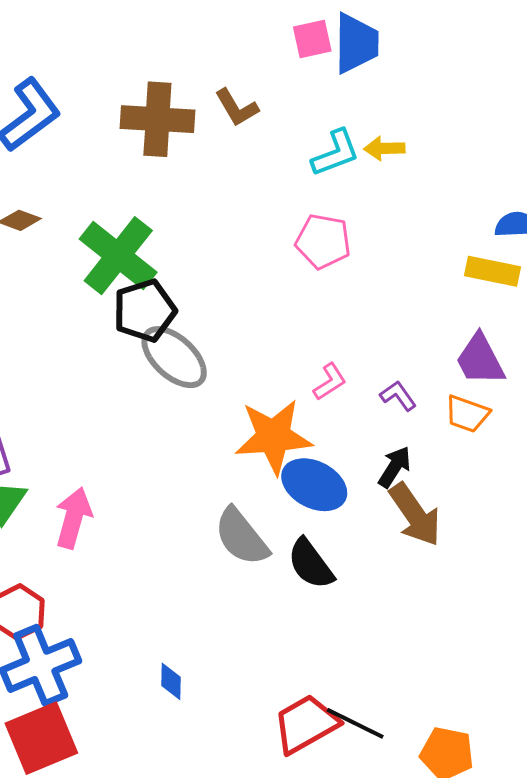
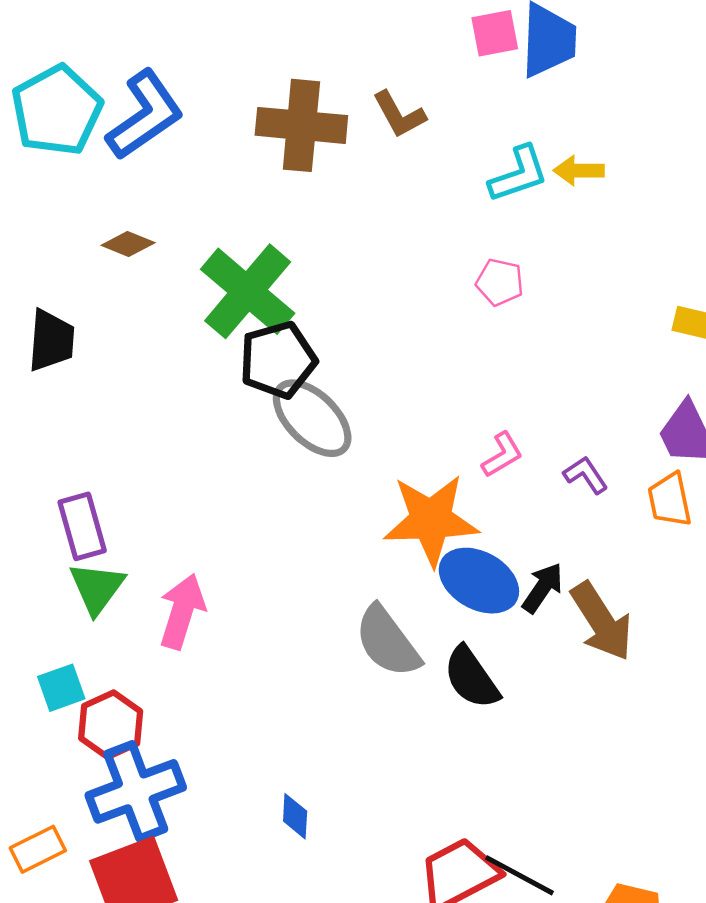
pink pentagon: (323, 241) -> (500, 282), size x0.7
orange trapezoid: (467, 414) -> (670, 500), turned 57
black arrow: (395, 467) -> (543, 588), moved

